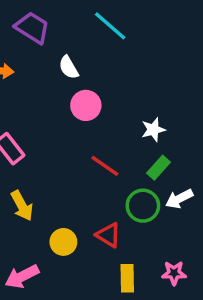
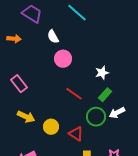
yellow arrow: (22, 206) -> (26, 117), turned -36
yellow circle: (63, 242) -> (51, 127), moved

